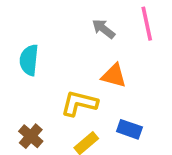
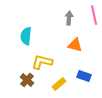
gray arrow: (103, 29) -> (69, 18), turned 56
yellow L-shape: (79, 103) -> (42, 62), moved

